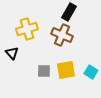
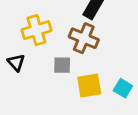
gray square: (44, 71) -> (62, 65), moved

